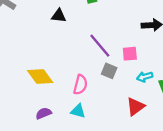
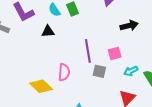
purple line: (100, 46) -> (88, 51), turned 40
pink semicircle: (80, 85) -> (64, 72), moved

